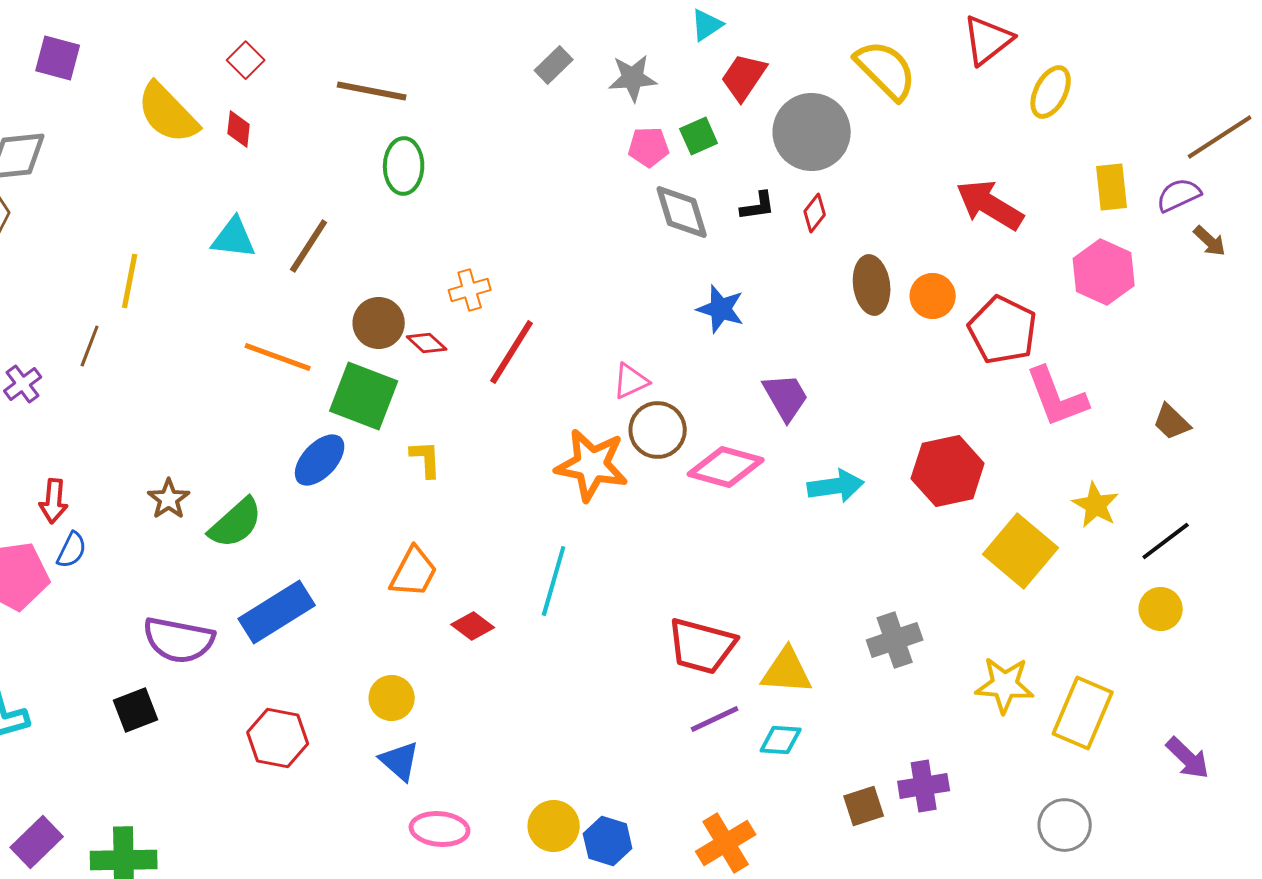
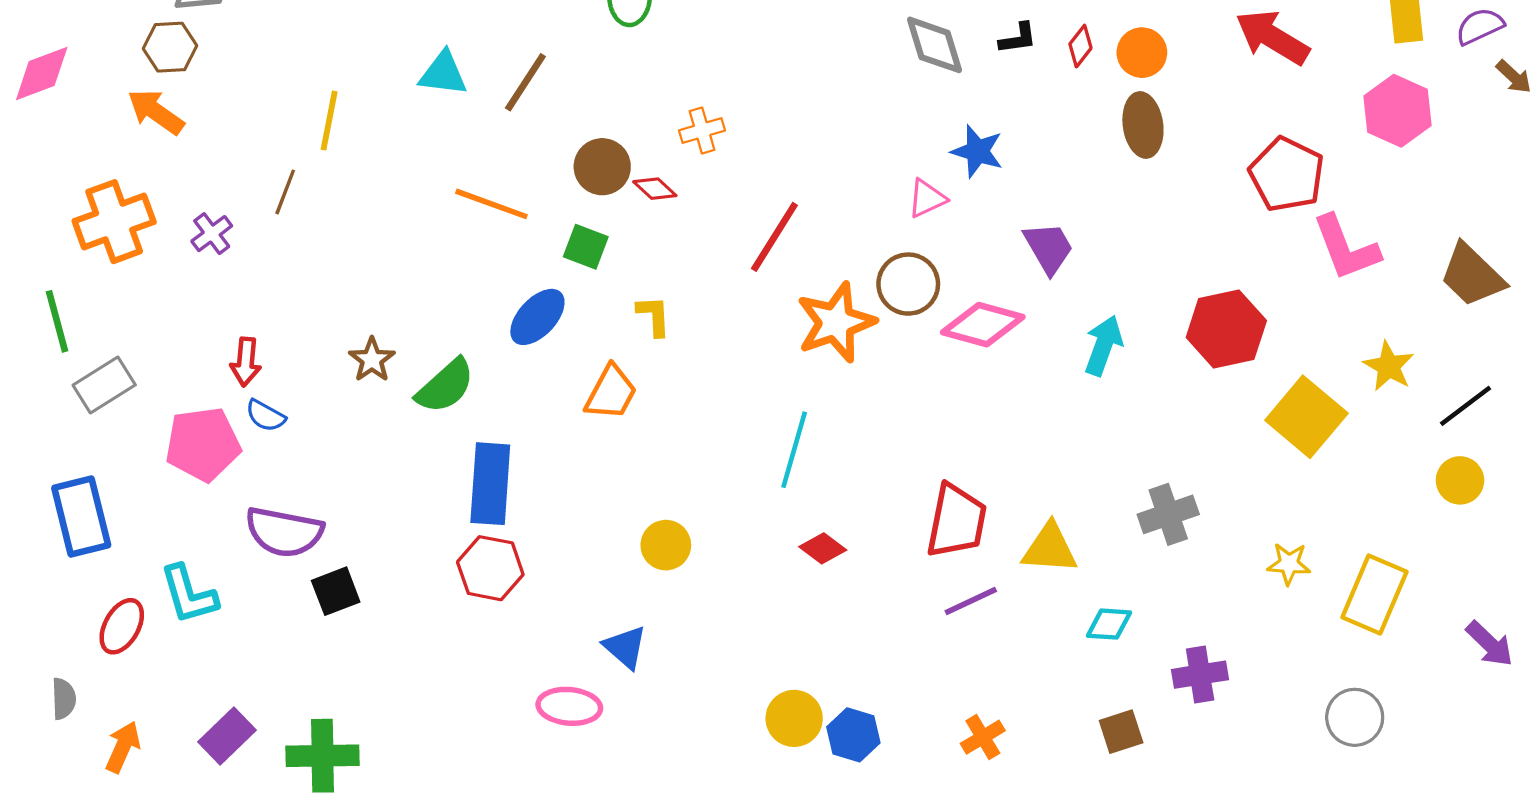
orange circle: (933, 296) -> (1142, 53), moved
red line: (512, 352) -> (774, 237), moved
pink triangle: (631, 381) -> (927, 198), moved
green square: (364, 396) -> (586, 247), size x0.6
brown trapezoid: (1172, 422) -> (1472, 275), size x1.6
orange star: (592, 465) -> (836, 322), turned -30
cyan arrow: (836, 486) -> (1103, 345), turned -62
blue semicircle: (72, 550) -> (265, 416), turned 93
orange trapezoid: (414, 572) -> (611, 393), moved
blue rectangle: (277, 612) -> (490, 484), turned -54
red diamond: (473, 626) -> (823, 548), moved
purple semicircle: (179, 640) -> (284, 532), moved
red trapezoid: (702, 646) -> (957, 521), turned -94
yellow star: (1005, 685) -> (1289, 564), size x0.7
yellow circle: (392, 698) -> (666, 545), moved
red hexagon: (278, 738) -> (490, 568), moved
cyan diamond: (781, 740) -> (1109, 624), moved
brown square: (864, 806) -> (1121, 732), moved
pink ellipse: (440, 829) -> (569, 706), moved
orange cross: (726, 843) -> (983, 737), size x0.7

